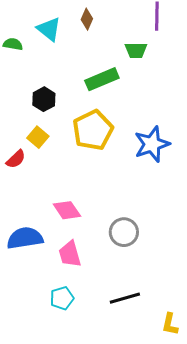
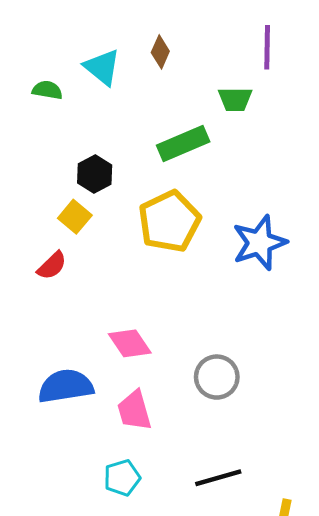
yellow square: (38, 137) -> (75, 217), moved

